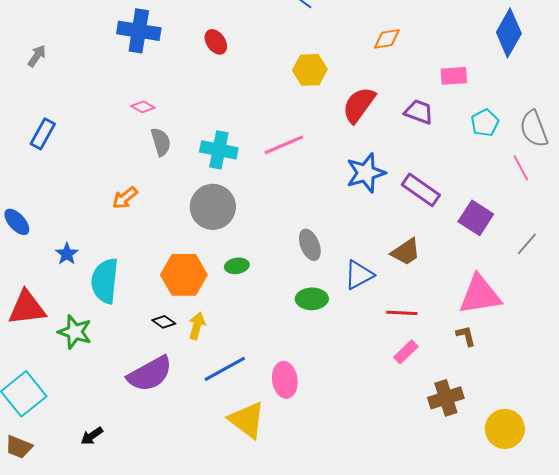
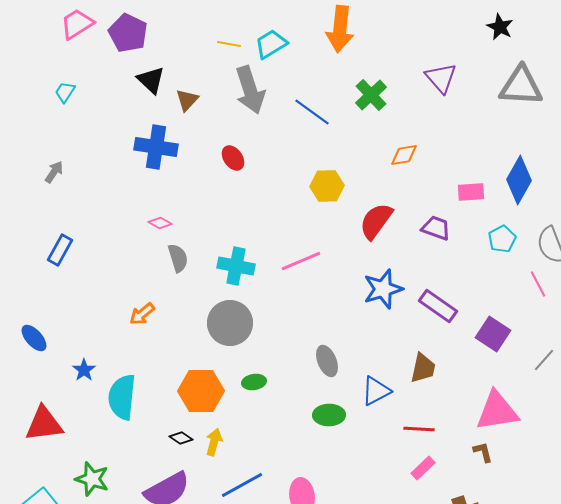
blue diamond: (509, 33) -> (519, 180), moved
brown trapezoid: (406, 252) -> (423, 368), turned -44
green star: (75, 332) -> (92, 479), moved

